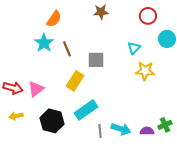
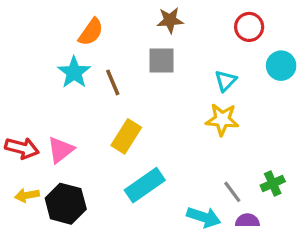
gray square: (96, 60) -> (162, 61), moved
yellow star: (145, 71) -> (222, 119), moved
black hexagon: (52, 121) -> (66, 204), moved
green cross: (165, 125) -> (273, 183), moved
gray line: (100, 131) -> (232, 192), moved, turned -32

